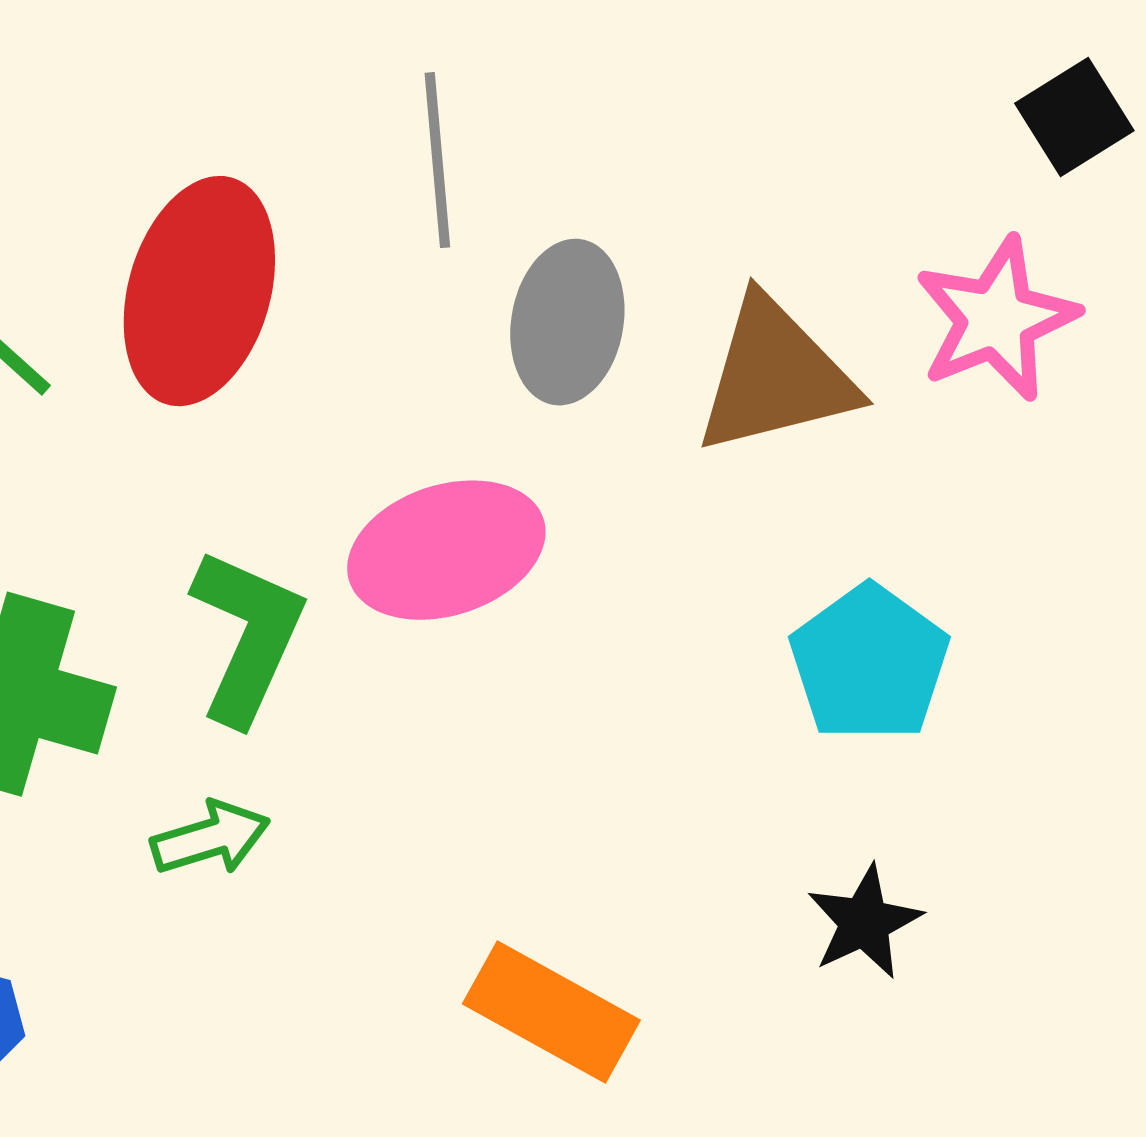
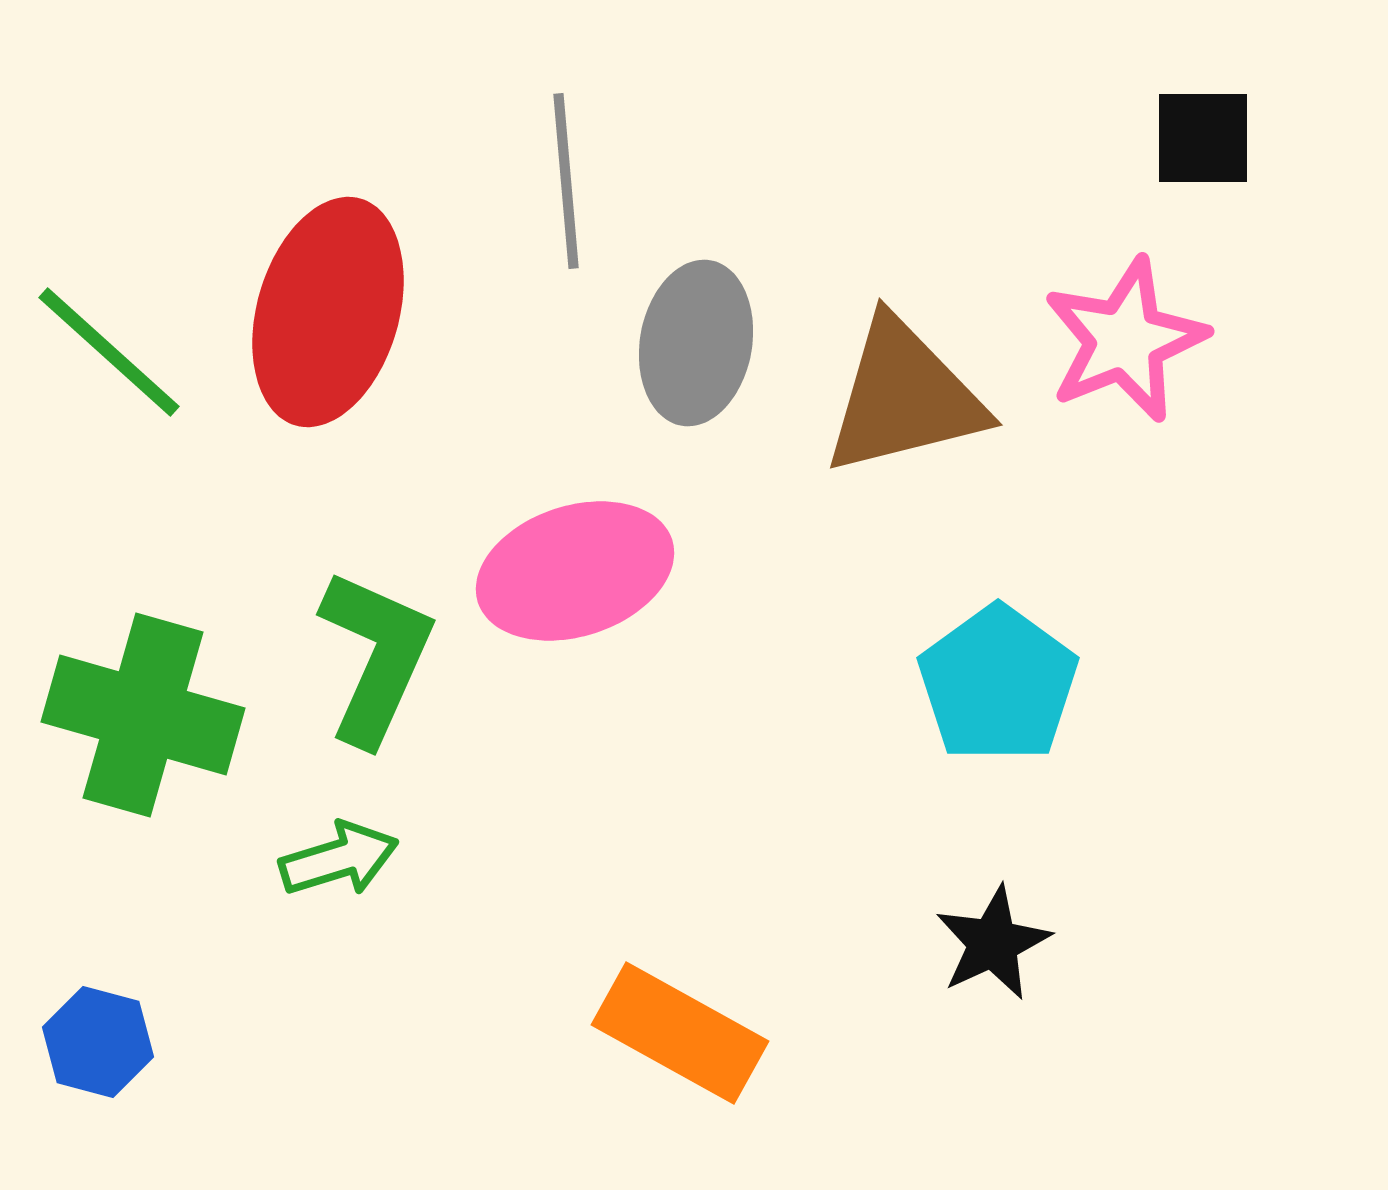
black square: (1074, 117) -> (1203, 138), turned 32

